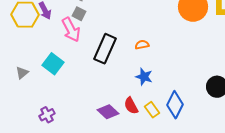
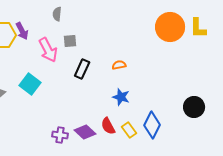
gray square: (79, 14) -> (70, 41), moved, turned -32
black rectangle: (105, 49) -> (82, 69), size x0.7
purple cross: (47, 115) -> (60, 135), moved, turned 35

